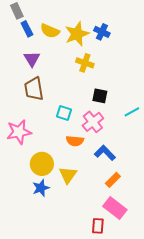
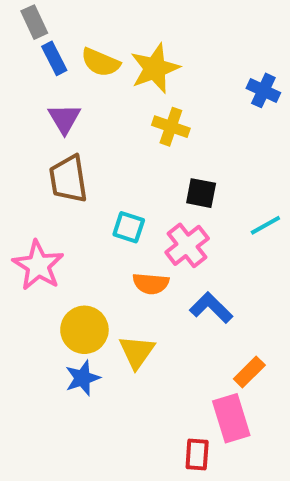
blue cross: (102, 32) -> (263, 90), moved
pink star: (19, 132) -> (38, 265), turned -30
orange rectangle: (113, 180) -> (249, 372), moved
pink rectangle: (115, 208) -> (231, 418), turned 35

